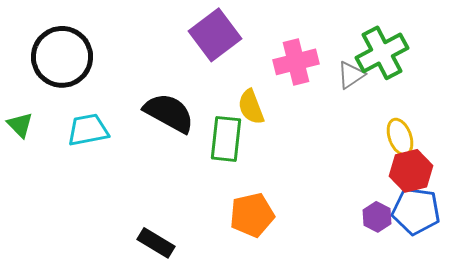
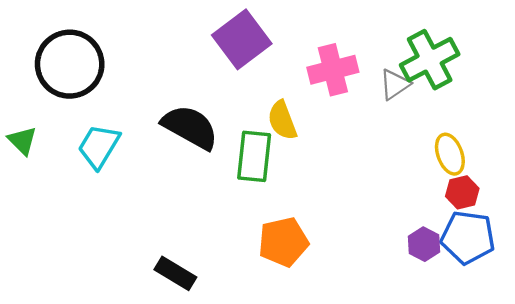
cyan trapezoid: (88, 130) -> (99, 146), turned -48
red hexagon: (411, 171) -> (462, 192), size x0.7

